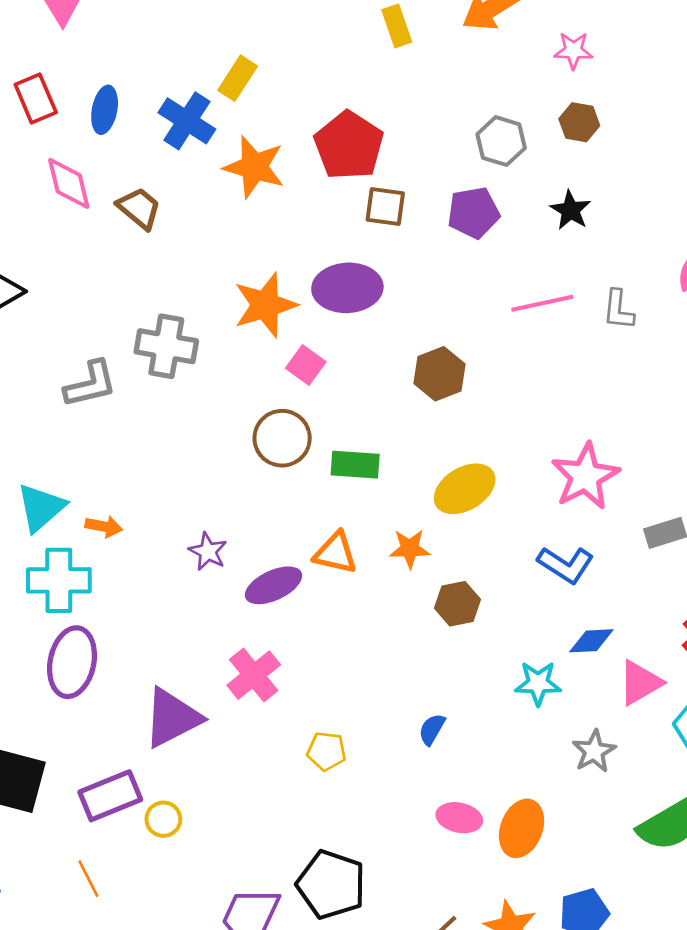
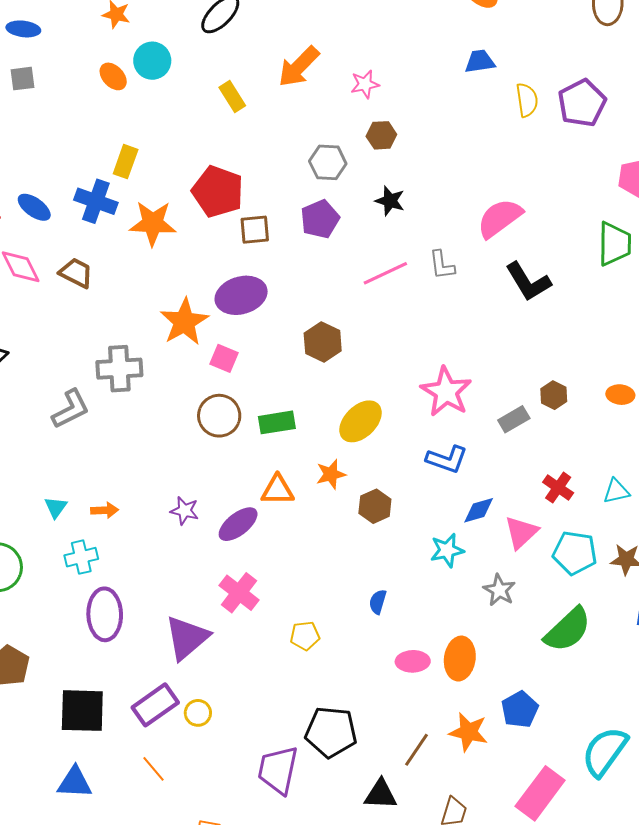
blue ellipse: (105, 110) -> (34, 207), turned -52
cyan triangle: (41, 508) -> (56, 507), size x0.6
cyan cross: (59, 580) -> (81, 557), size x0.7

